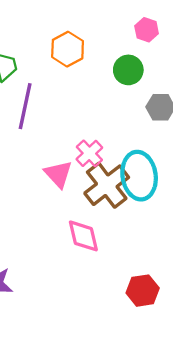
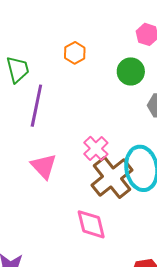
orange hexagon: (68, 49) -> (75, 53), size x0.7
pink triangle: (58, 174) -> (44, 166), moved

